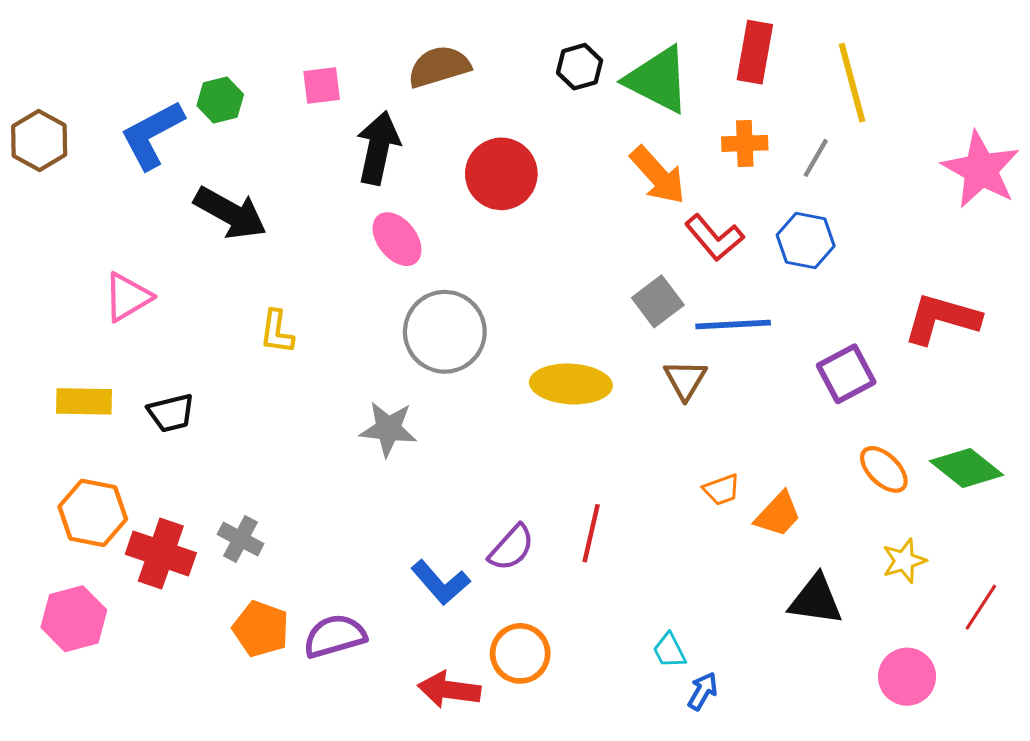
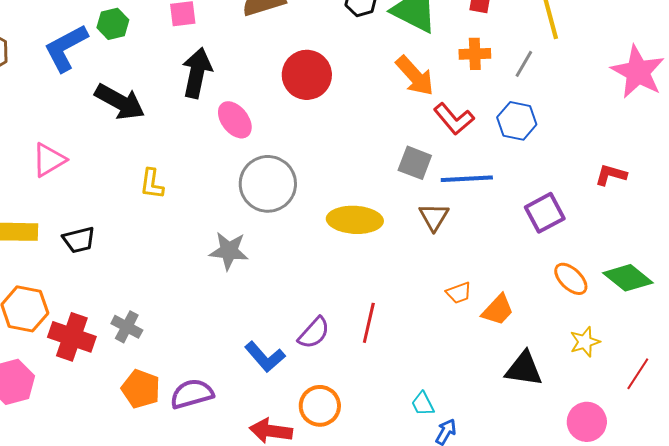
black arrow: (378, 148) -> (197, 73), moved
gray square: (658, 301) -> (415, 163), turned -32
red L-shape: (942, 319) -> (611, 175), size x0.6

